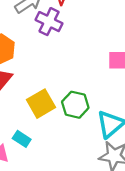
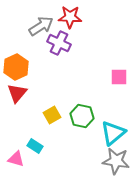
yellow square: (41, 104) -> (52, 115), size x0.7

